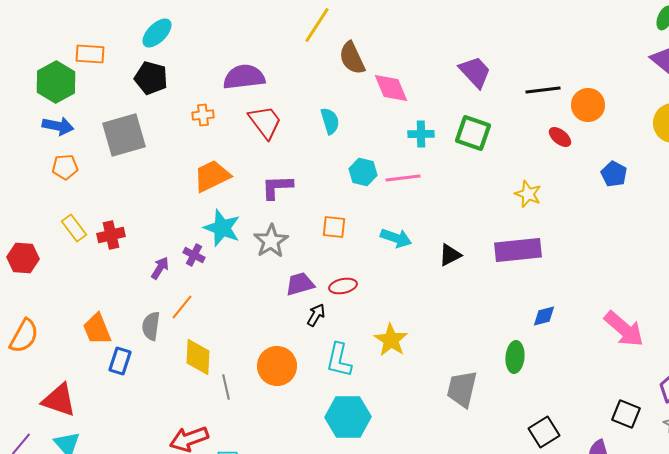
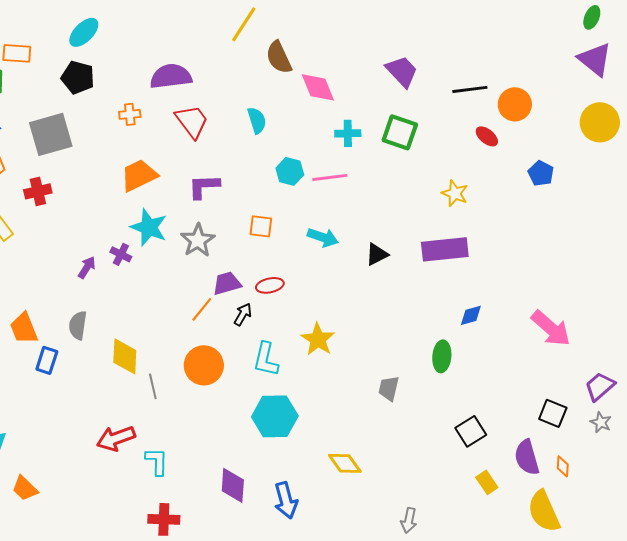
red cross: (111, 235) -> (38, 191), moved
orange line: (182, 307) -> (202, 309), moved
gray trapezoid: (462, 389) -> (389, 388), size x0.7

